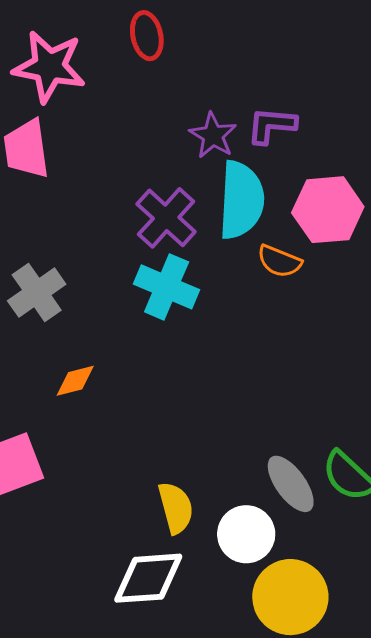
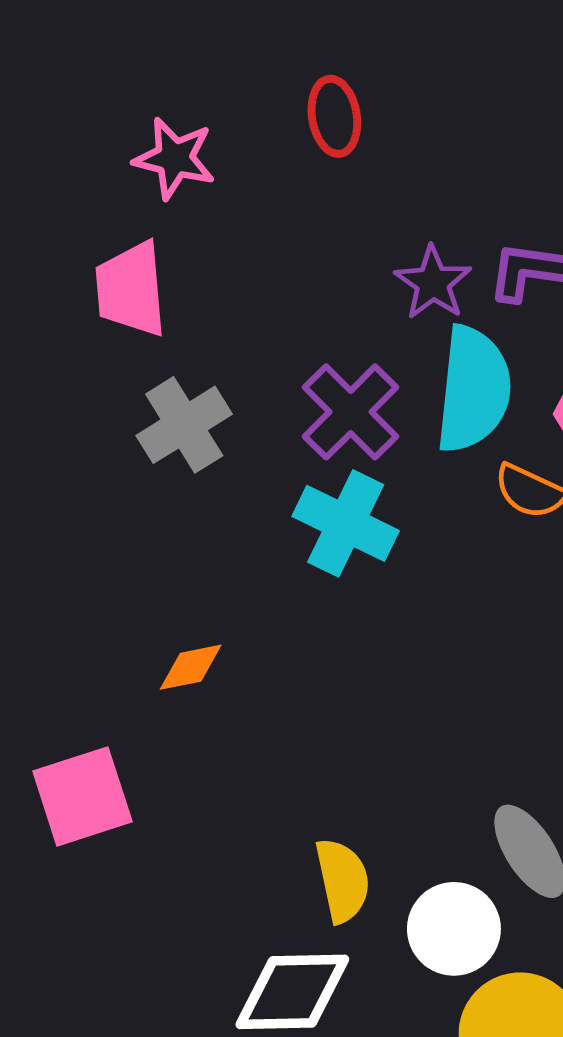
pink star: (49, 67) -> (174, 158), size x0.7
gray cross: (37, 293) -> (184, 425), moved

